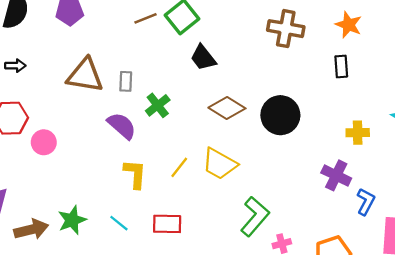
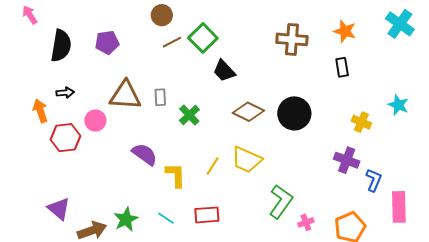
purple semicircle: (122, 126) -> (145, 154), moved
yellow cross: (358, 133) -> (361, 122), turned 30
pink circle: (44, 142) -> (95, 121), moved

